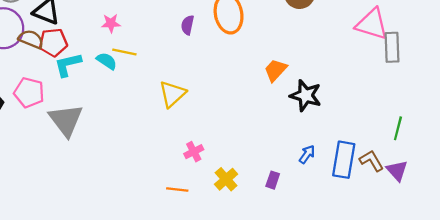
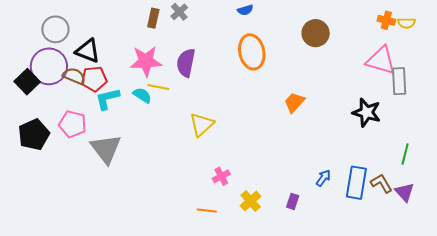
pink star: (111, 23) -> (146, 61), size x1.8
purple semicircle: (188, 25) -> (186, 63), moved, size x1.6
black star: (306, 96) -> (367, 113), moved

